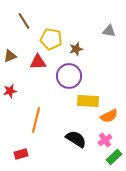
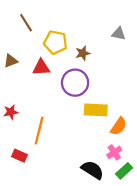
red star: (10, 91) -> (11, 112), moved
orange semicircle: (109, 116) -> (119, 126), turned -30
black semicircle: (76, 139) -> (92, 170), moved
red rectangle: (21, 154) -> (19, 156), moved, turned 40

